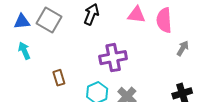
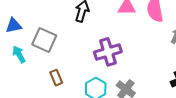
gray square: (49, 20) -> (44, 40), moved

